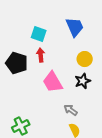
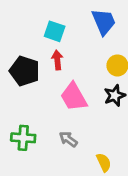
gray arrow: (71, 110) -> (68, 139), moved
green cross: (21, 126) -> (23, 138), moved, turned 30

